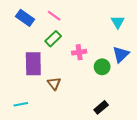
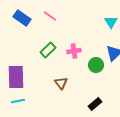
green rectangle: (53, 39) -> (48, 50), moved
purple rectangle: (33, 64) -> (16, 77), moved
brown triangle: (54, 83) -> (61, 83), moved

